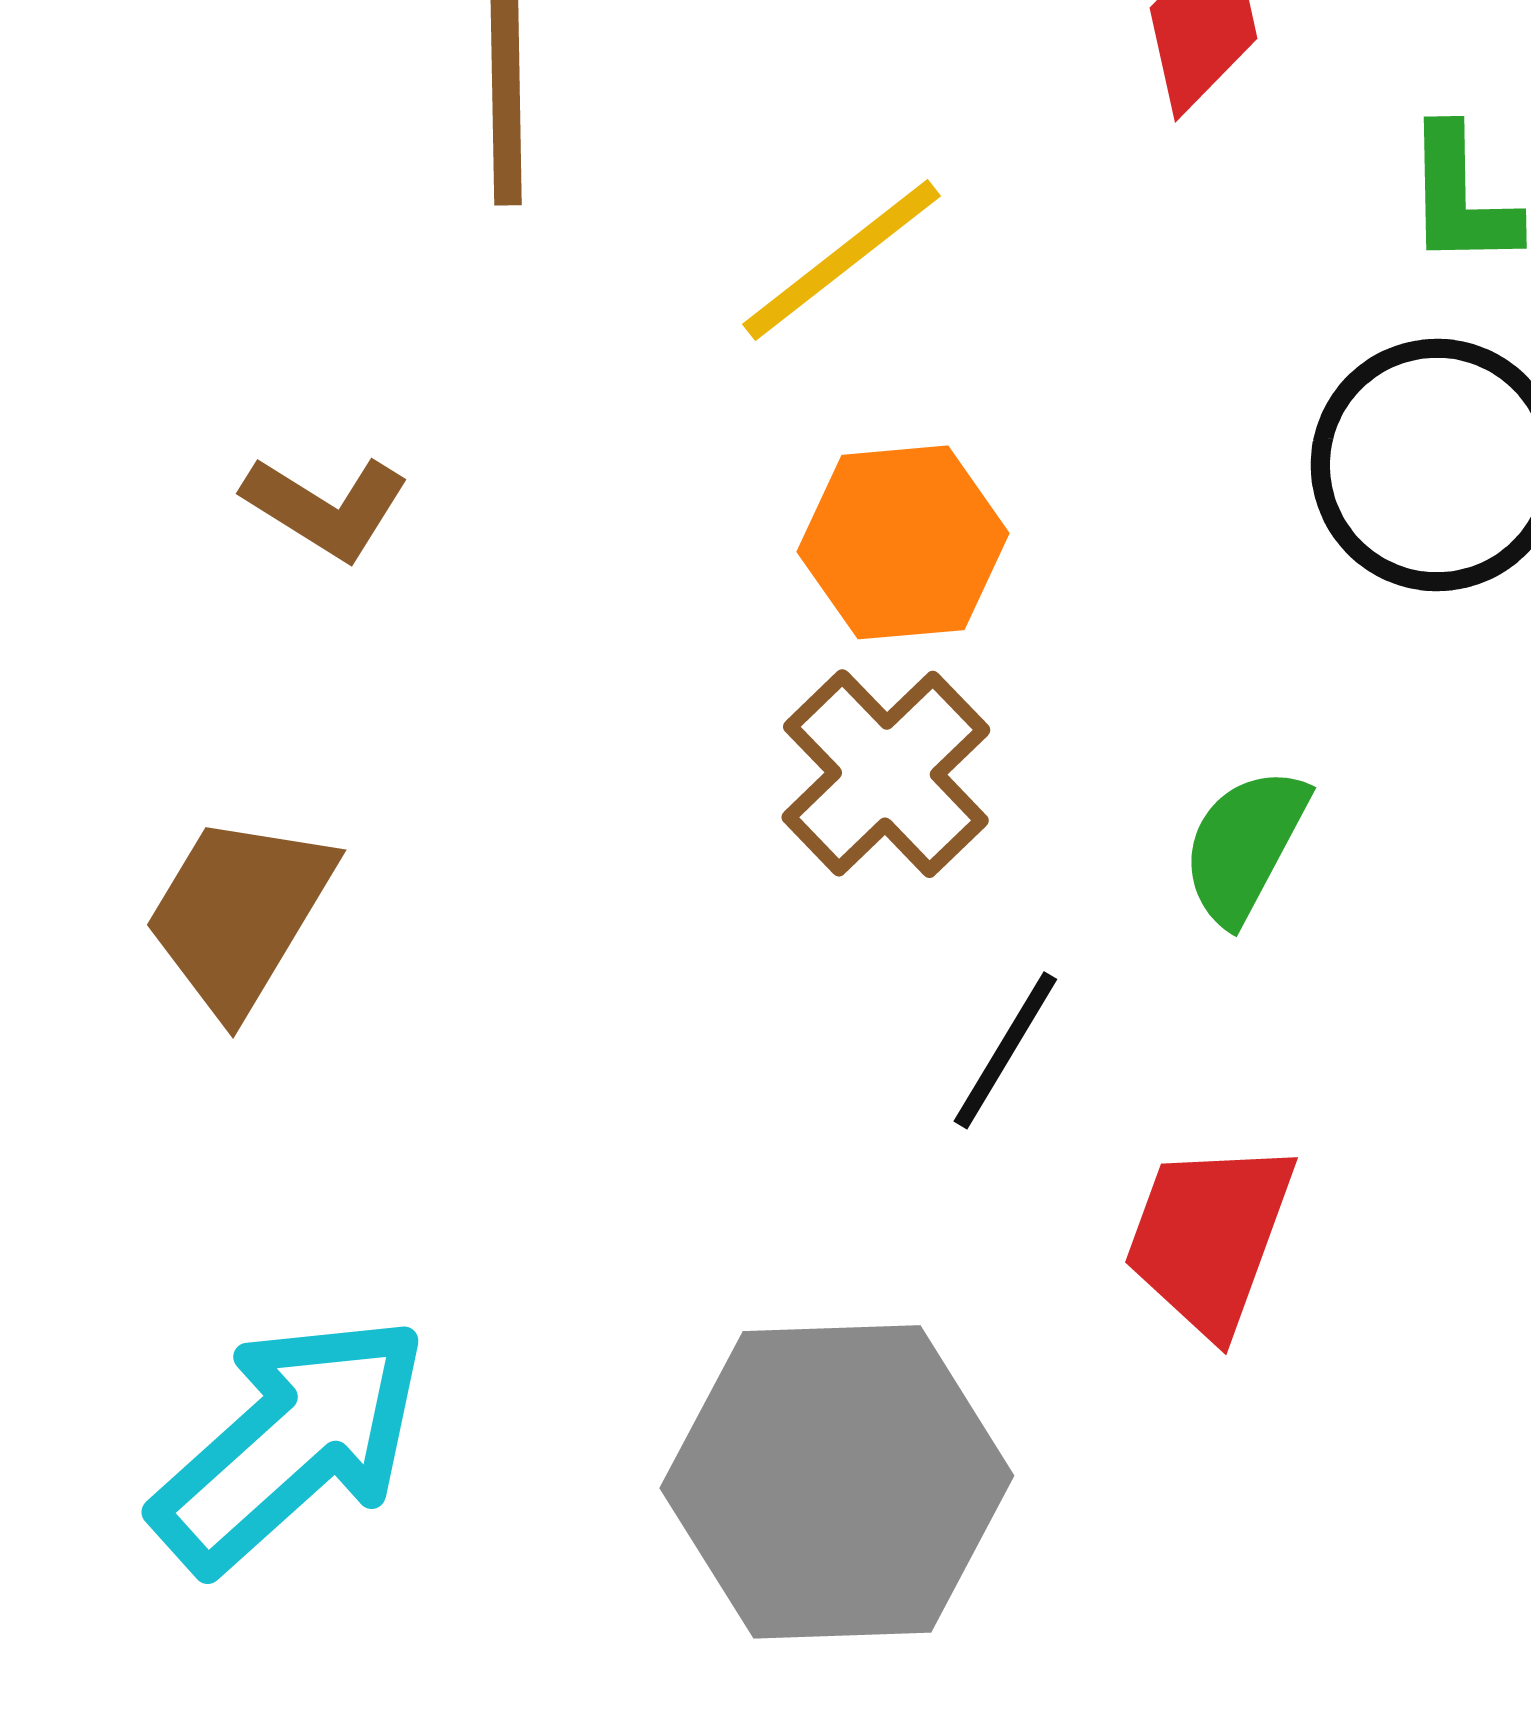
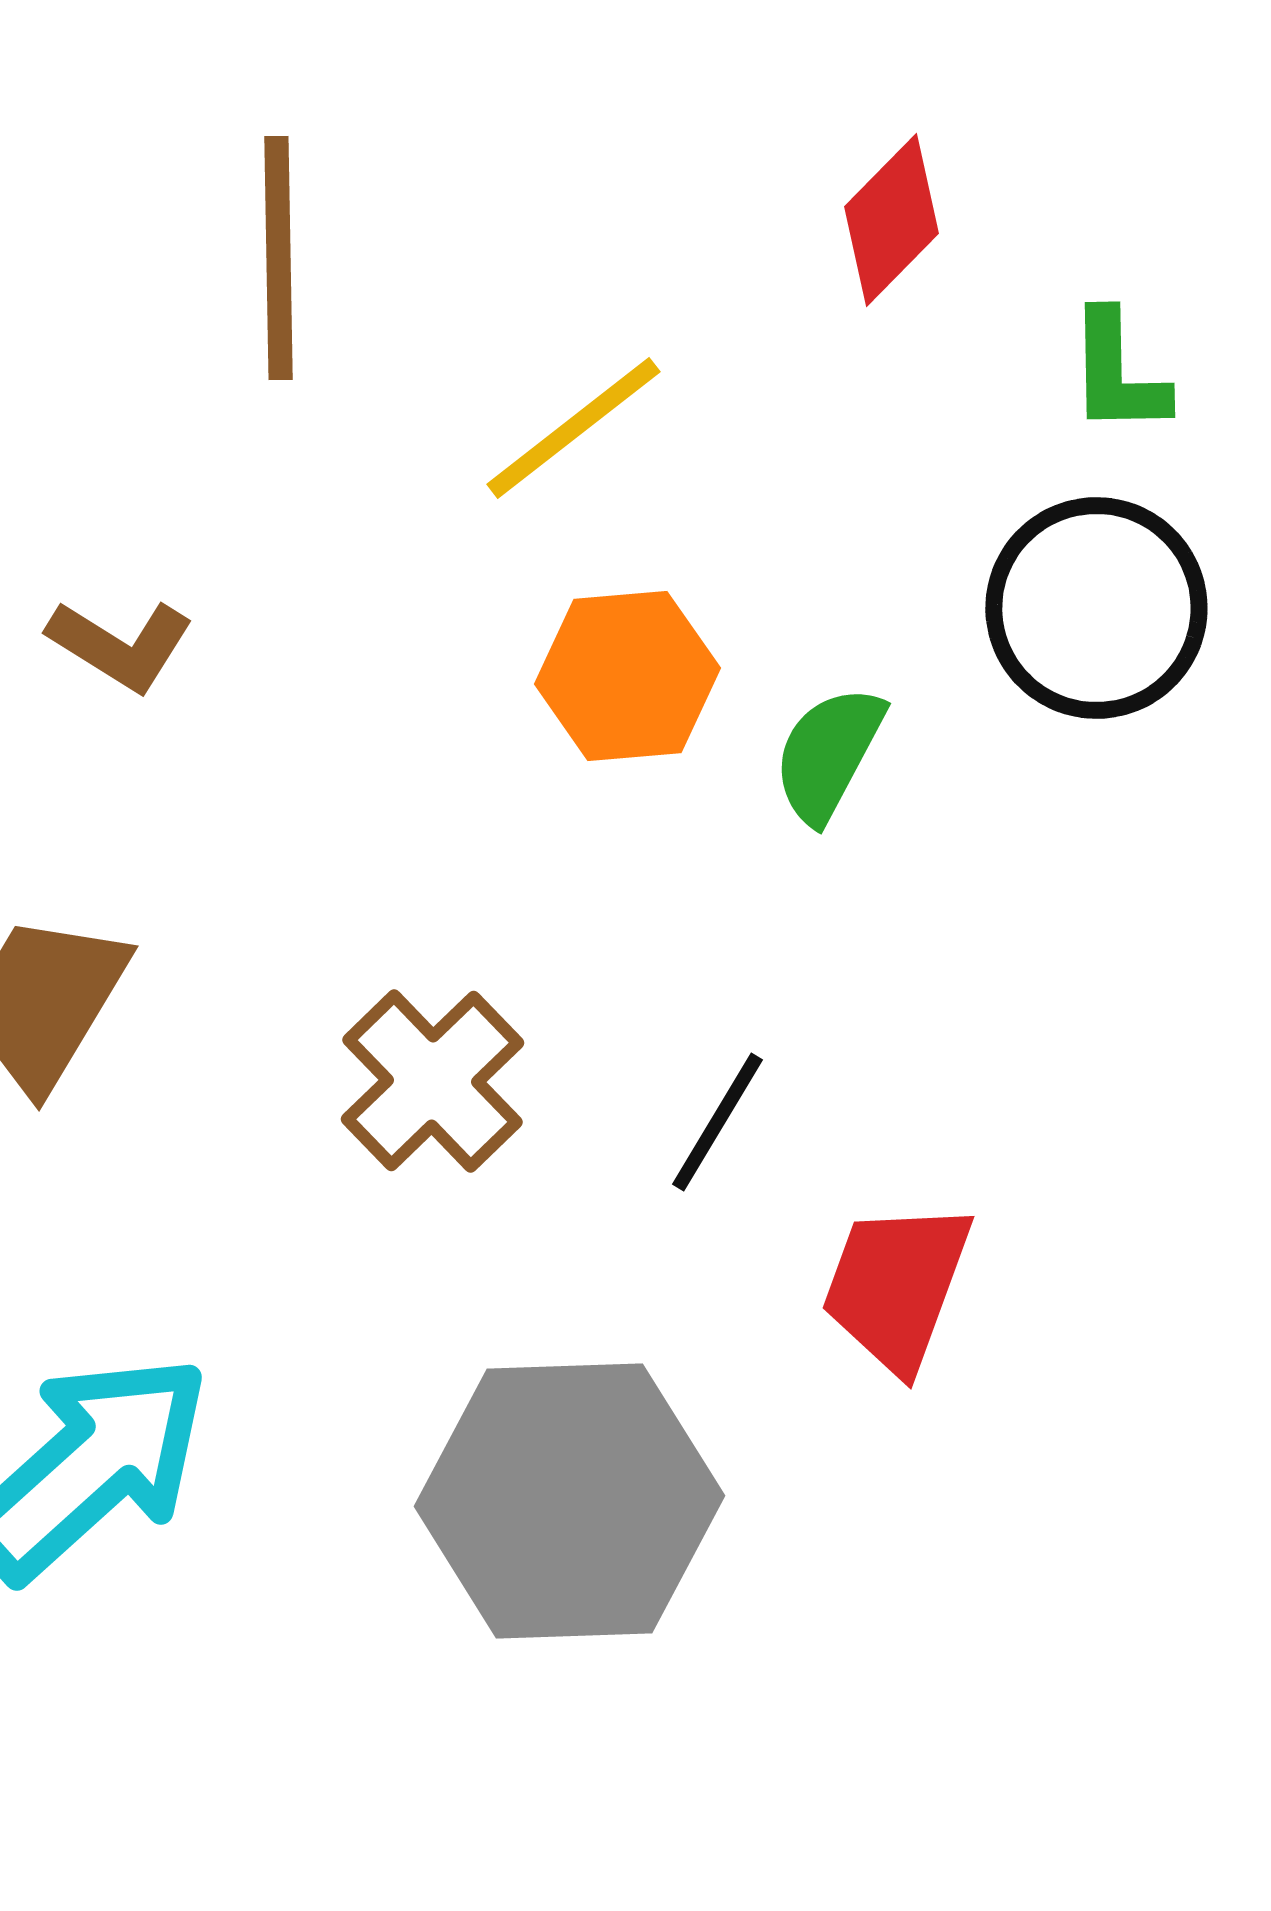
brown cross: (886, 774) -> (432, 1081), moved
green semicircle: (1245, 845) -> (828, 754), moved

